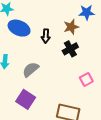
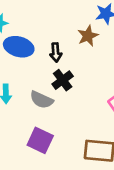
black cross: (70, 49) -> (63, 80), moved
gray semicircle: (31, 70) -> (42, 100), turned -108

